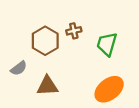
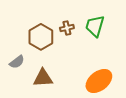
green trapezoid: (107, 44) -> (95, 26), moved

